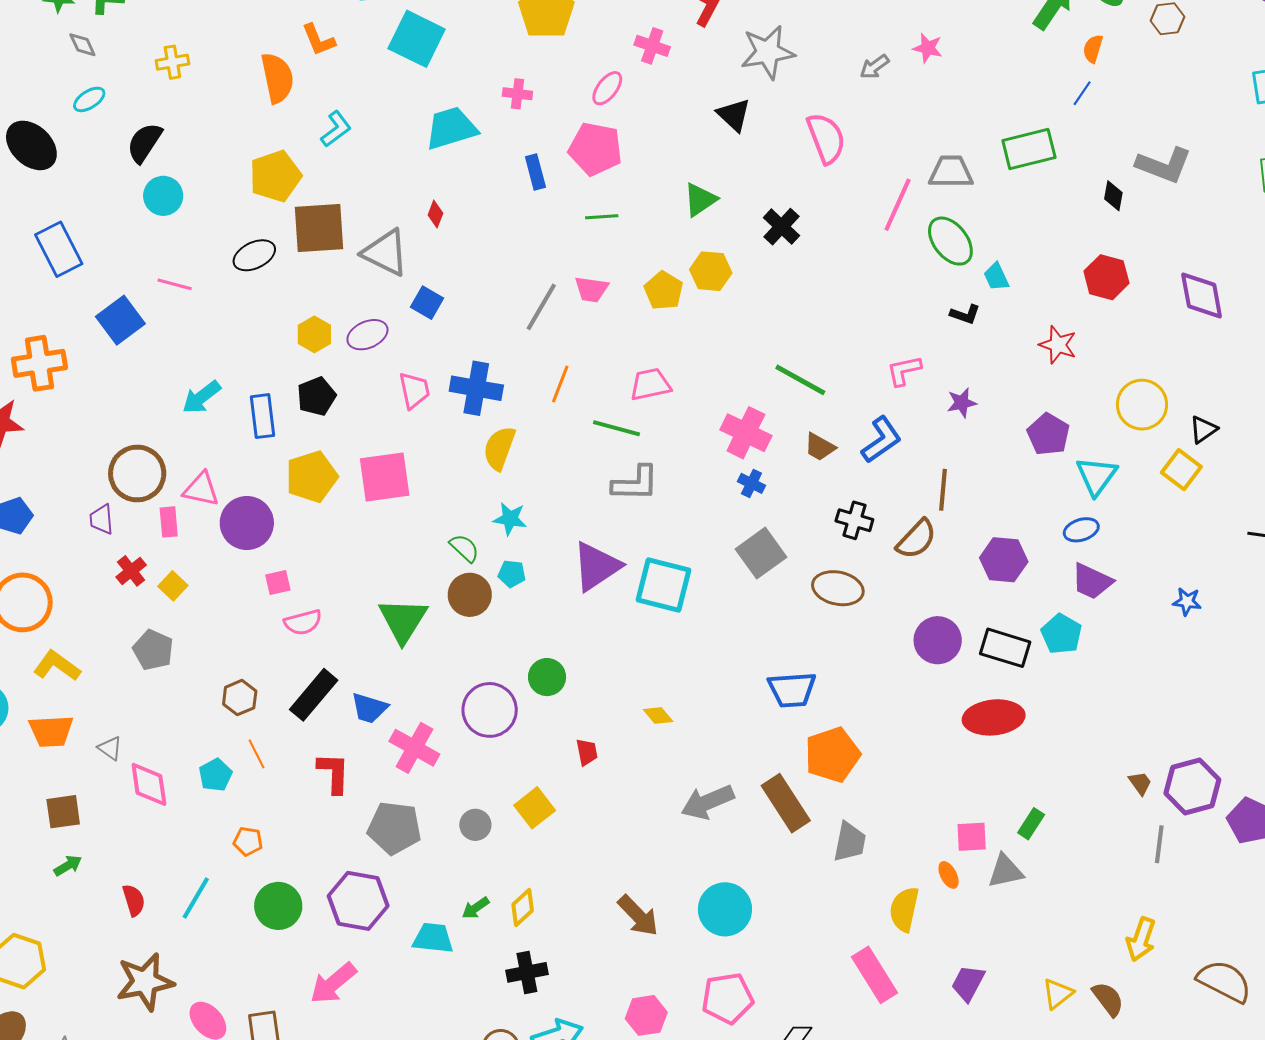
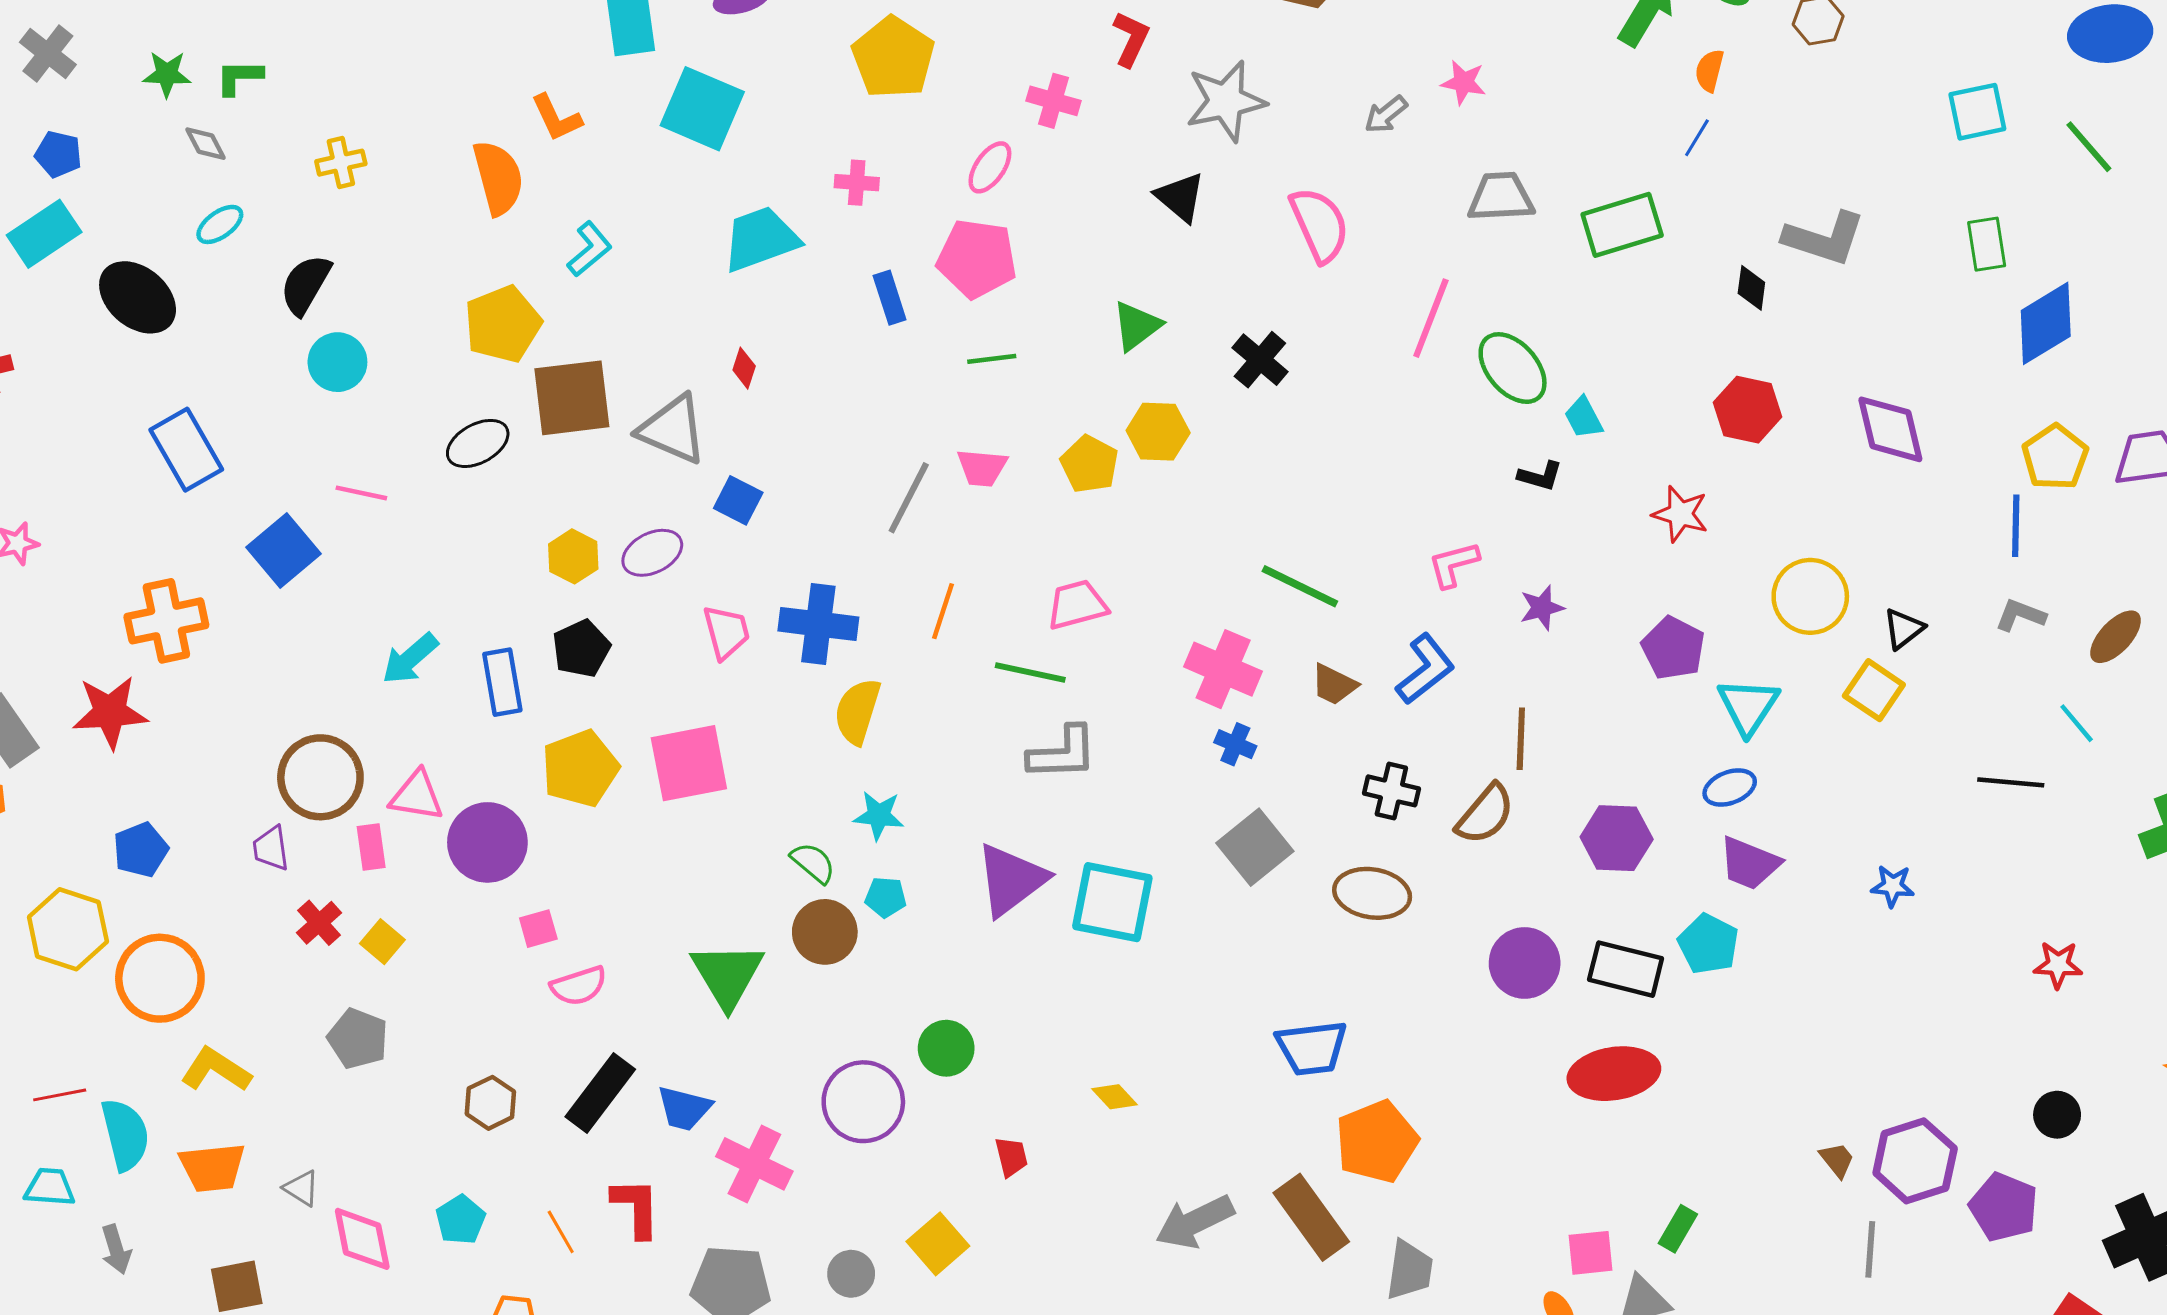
gray trapezoid: (951, 172) -> (1501, 197), moved
orange line: (257, 754) -> (561, 1232), moved

